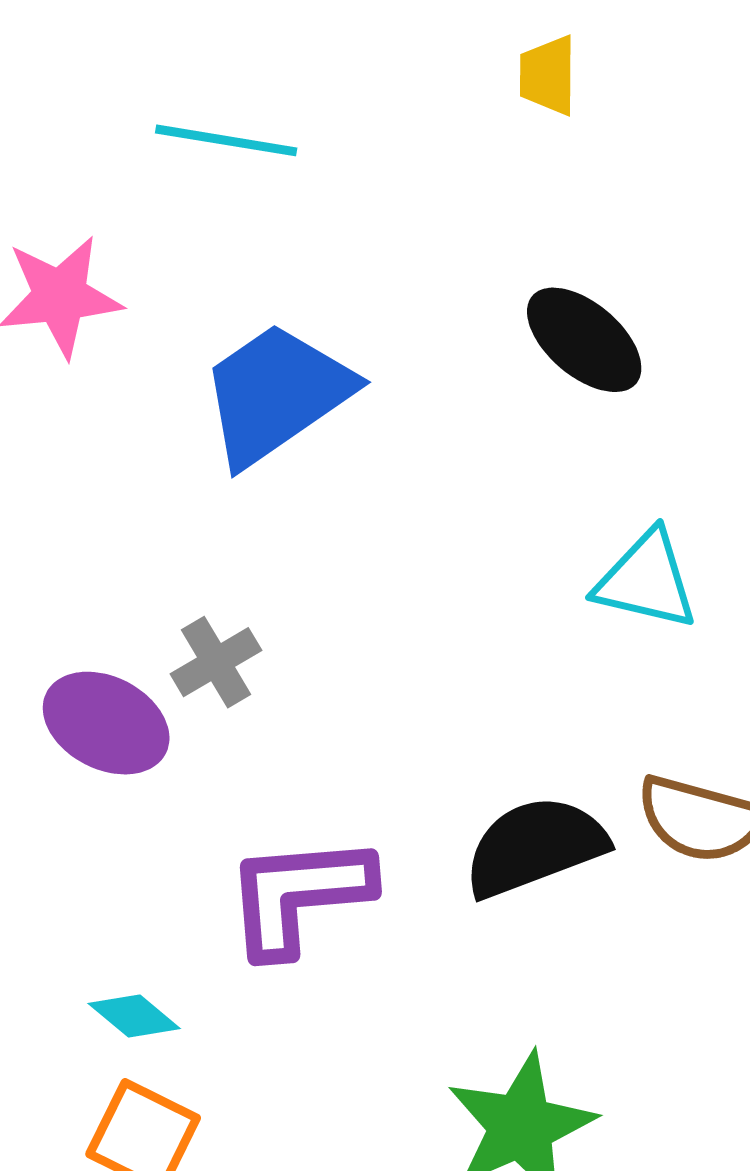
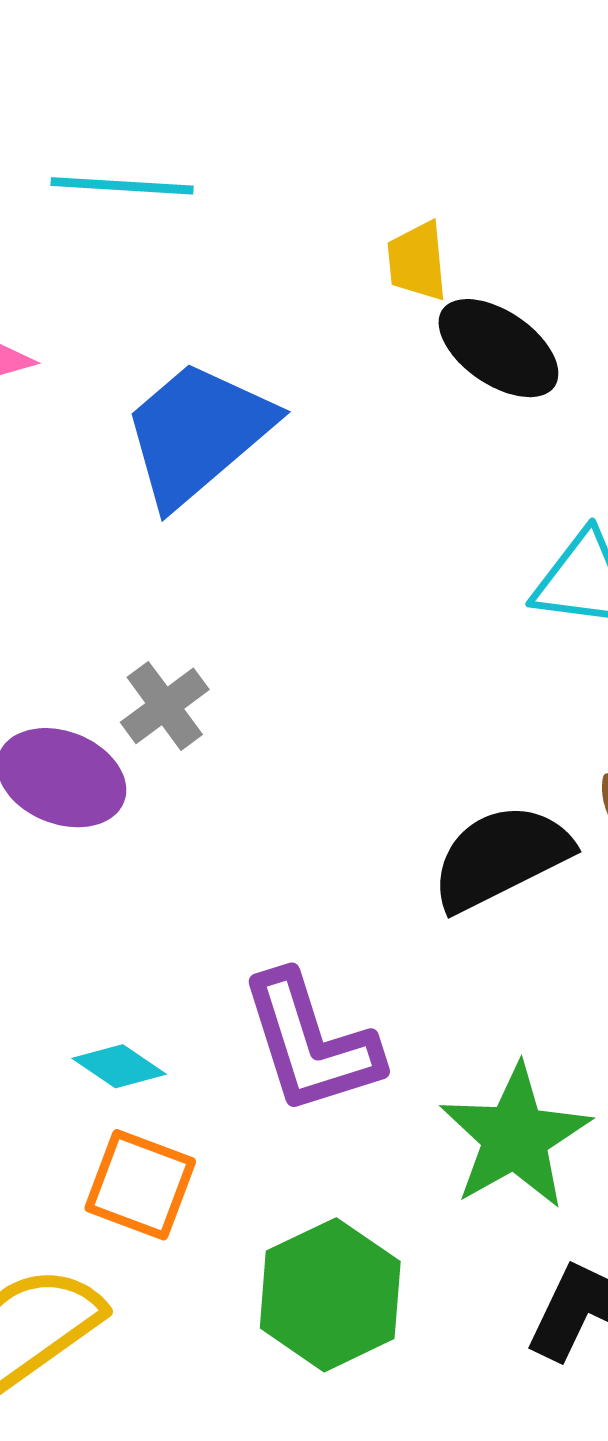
yellow trapezoid: (548, 75) -> (417, 261), moved
purple L-shape: (299, 895) -> (311, 1043), moved, turned -97

